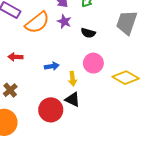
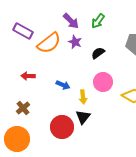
black semicircle: (88, 33) -> (98, 53), turned 128
blue arrow: (52, 66) -> (63, 85), turned 32
black triangle: (73, 99) -> (83, 117), turned 42

